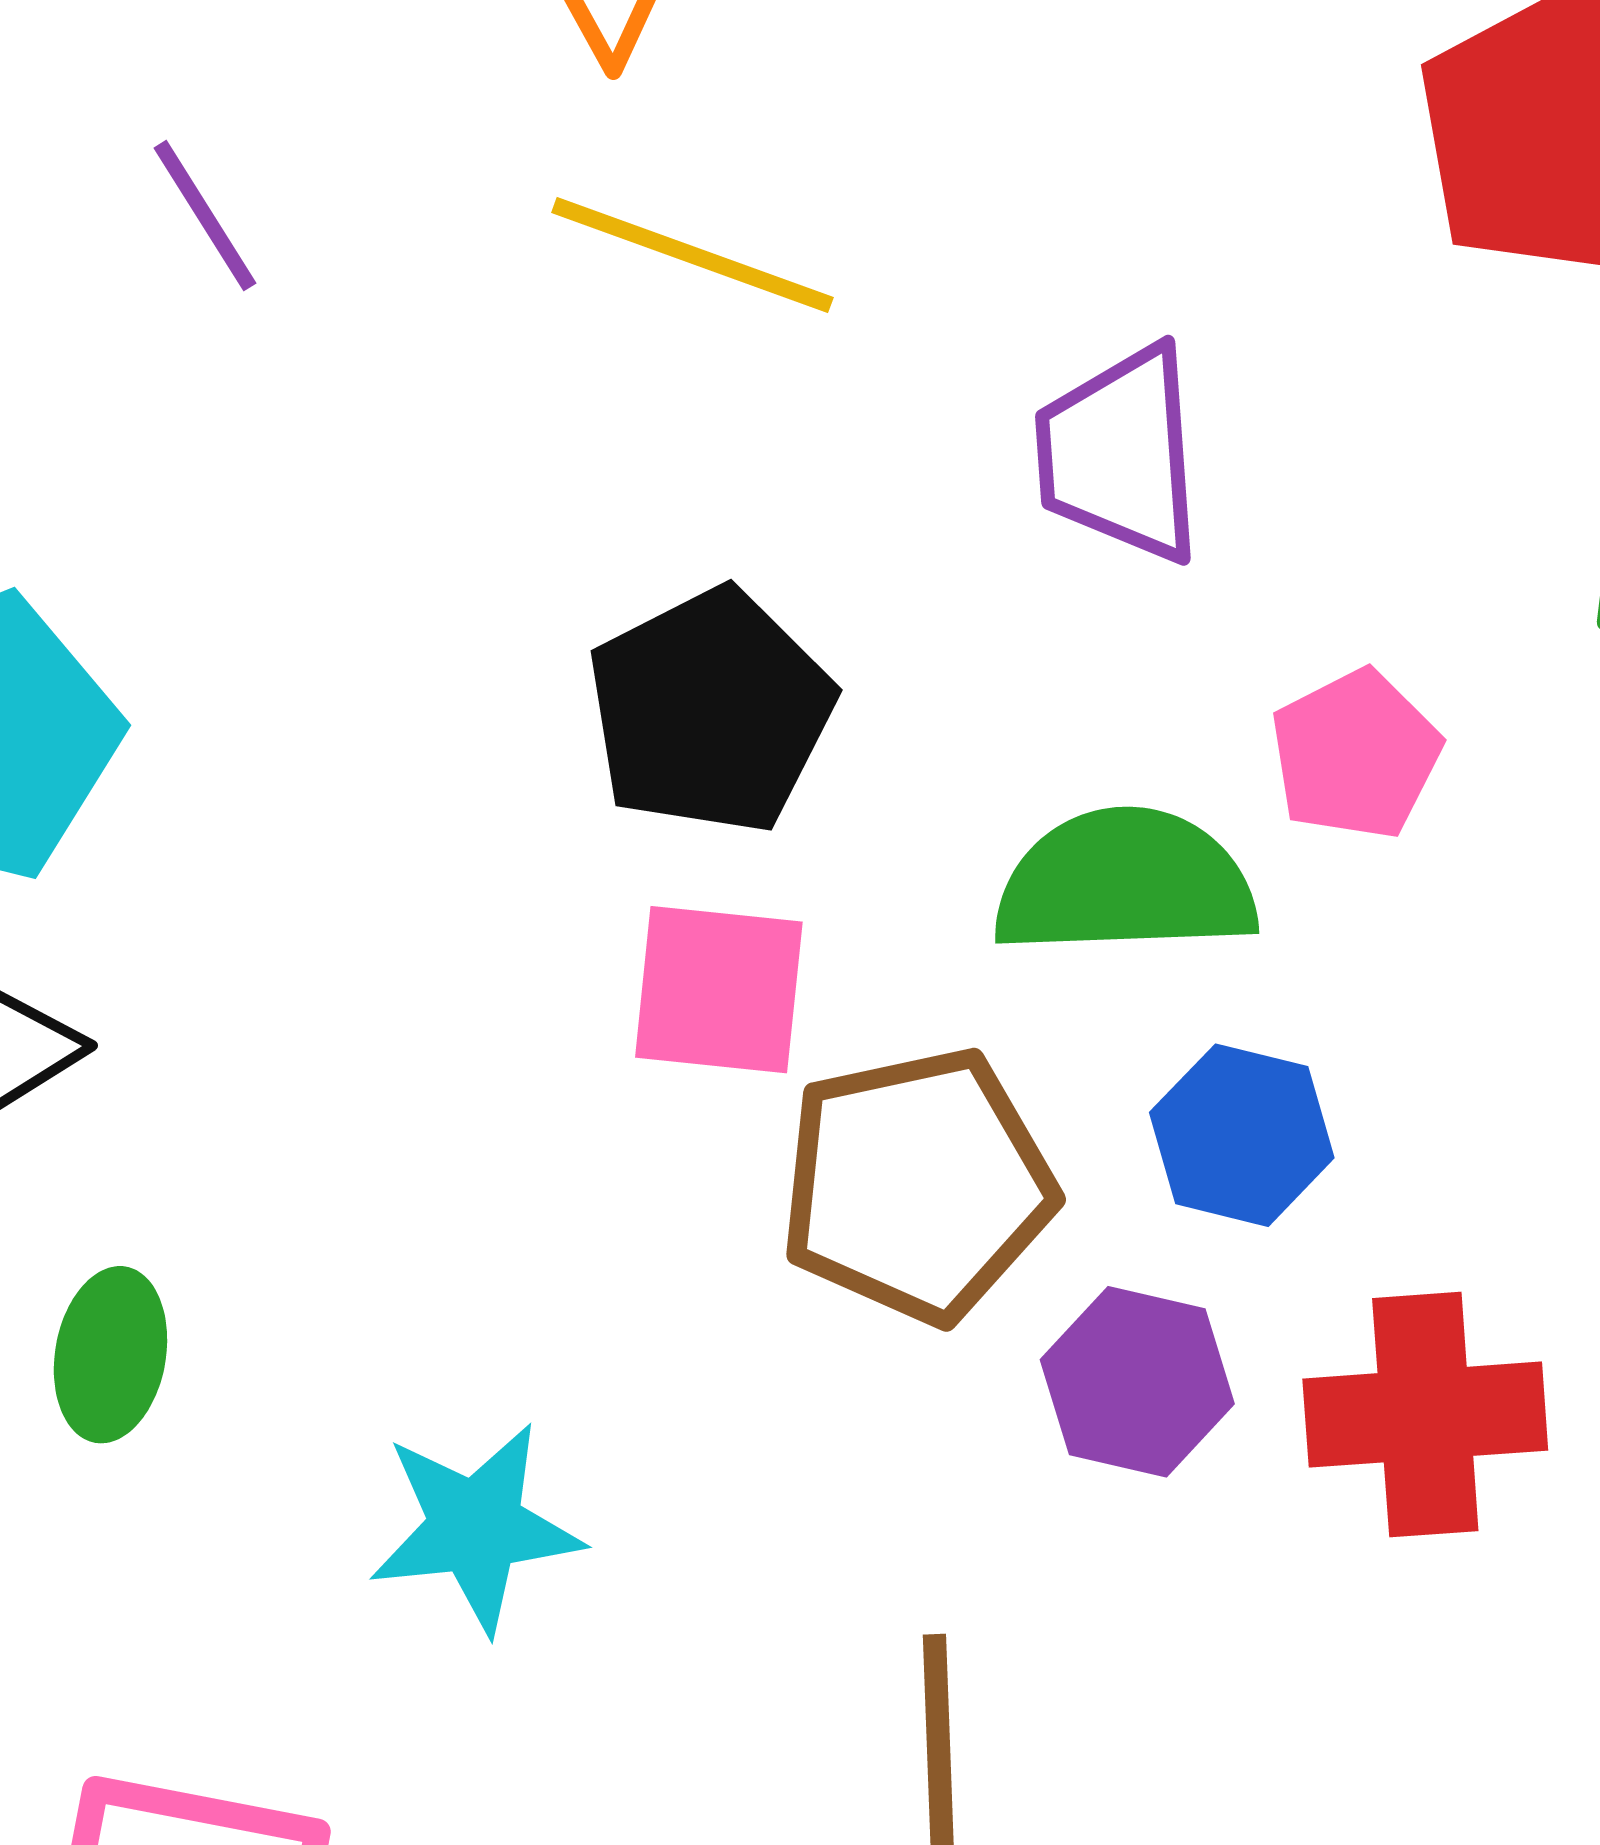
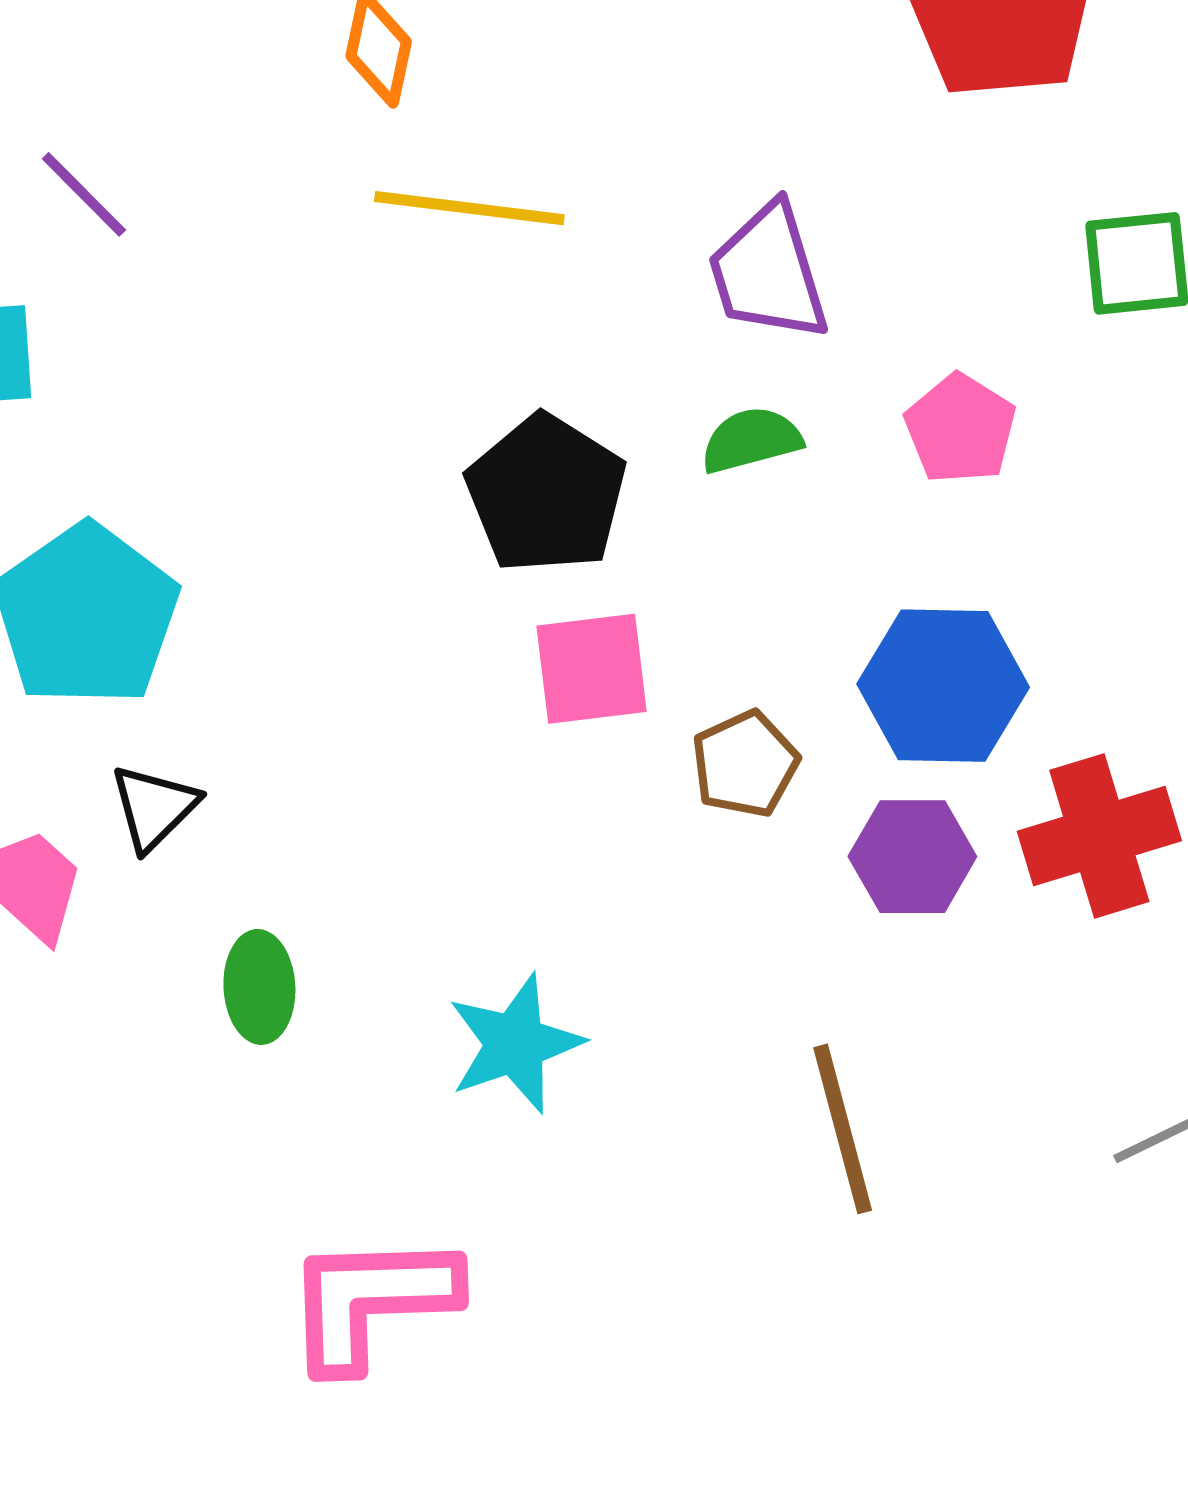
purple line: (205, 216) -> (84, 194), moved
green semicircle: (1125, 883) -> (751, 440), moved, size x0.6
blue hexagon: (1242, 1135) -> (943, 686), size x1.4
brown pentagon: (917, 1185) -> (745, 764), size x0.6

